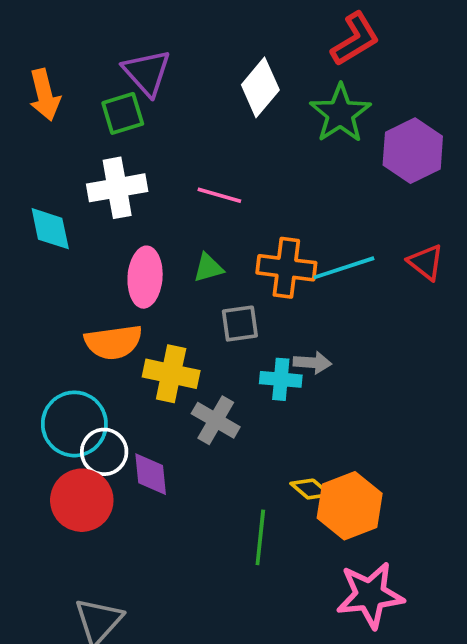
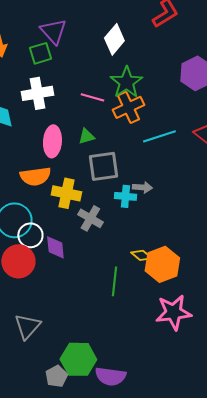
green star: (340, 113) -> (126, 82), moved
orange cross: (286, 268) -> (128, 107), moved, turned -32
gray square: (240, 324) -> (103, 166), size x1.5

